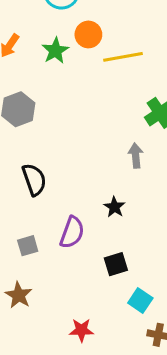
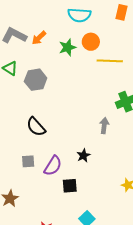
black semicircle: (34, 180) -> (36, 127), turned 145
gray square: (28, 246) -> (28, 161), moved
black square: (116, 264) -> (70, 186), moved

